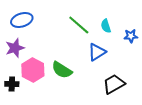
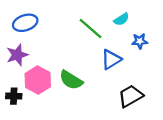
cyan semicircle: (106, 26) -> (121, 19), moved, turned -104
blue star: (131, 36) -> (140, 41), moved

